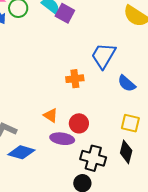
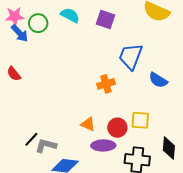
purple square: (65, 13) -> (106, 19), moved
yellow square: (130, 123) -> (140, 120), moved

